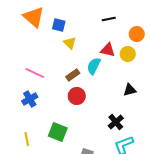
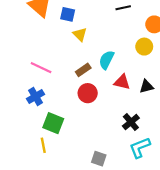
red triangle: (108, 50) -> (122, 82), moved
green square: (58, 132) -> (53, 123), moved
yellow line: (27, 139) -> (43, 145), moved

